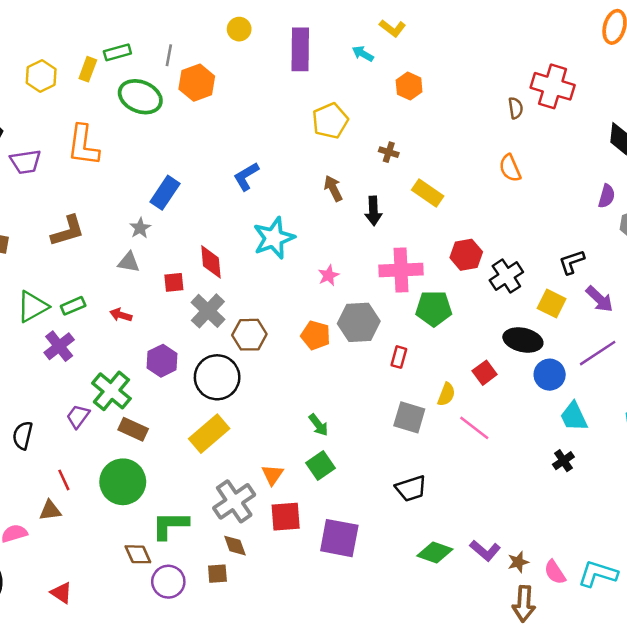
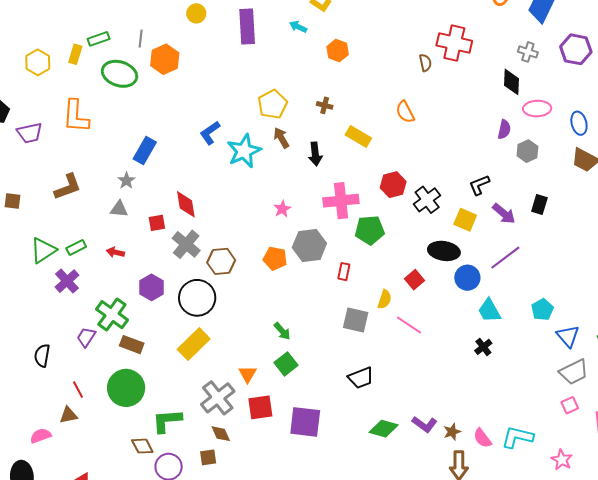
yellow pentagon: (330, 121) -> (272, 104), moved
orange semicircle: (510, 168) -> (405, 112), moved
cyan star: (274, 238) -> (244, 151), moved

